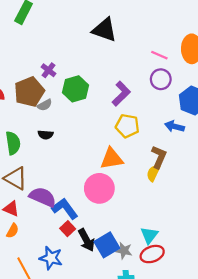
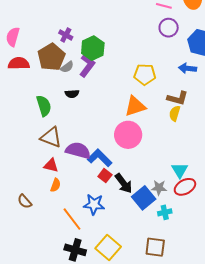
purple L-shape: (121, 94) -> (87, 66), moved
brown L-shape: (159, 157) -> (178, 98), turned 90
blue square: (107, 245) -> (144, 198), moved

